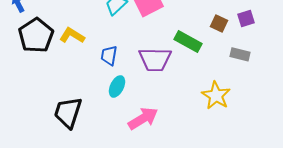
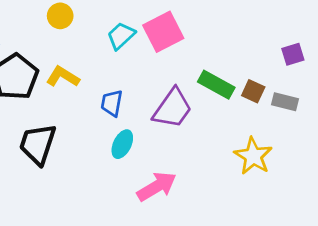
brown square: (219, 23) -> (253, 91), moved
purple trapezoid: (155, 59) -> (173, 108), turned -56
black trapezoid: (68, 112) -> (38, 144), moved

